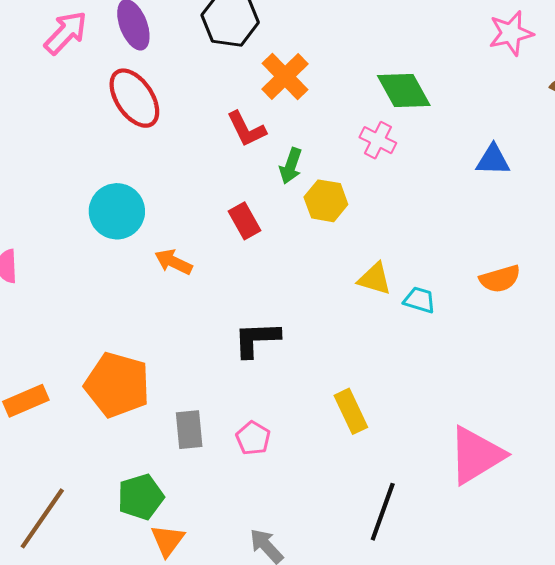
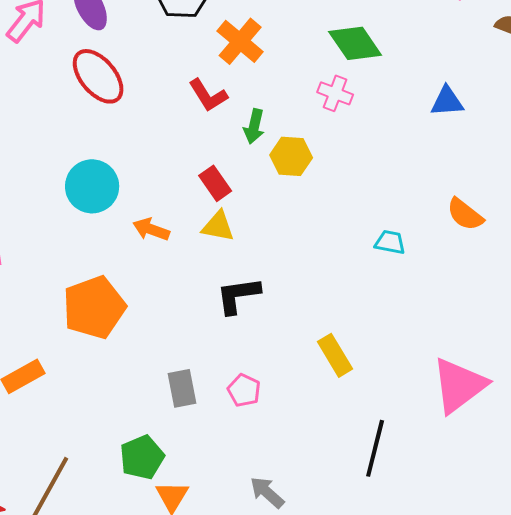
yellow triangle: (375, 279) -> (218, 226), moved
orange semicircle: (500, 279) -> (465, 214), turned 60
orange pentagon: (117, 385) -> (94, 307), moved, turned -30

